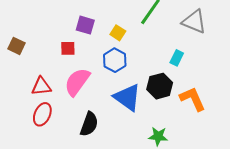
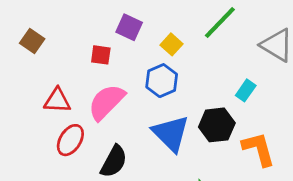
red ellipse: (42, 114) -> (70, 140), moved

